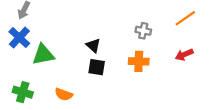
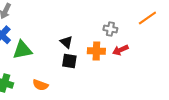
red arrow: (184, 55) -> (120, 50), moved
orange cross: (139, 61) -> (96, 51), moved

